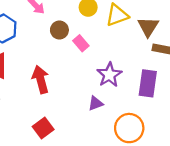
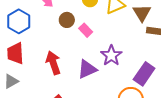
purple rectangle: (148, 83) -> (144, 74), moved, turned 30
purple triangle: (96, 103) -> (87, 69), moved, size x1.5

